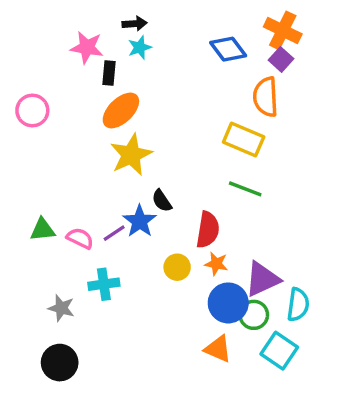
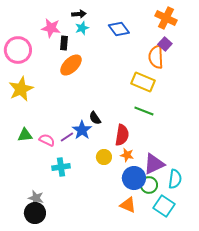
blue diamond: (228, 49) -> (119, 29), moved
purple square: (281, 59) -> (165, 44), moved
pink circle: (32, 110) -> (18, 50), moved, size x1.4
yellow star: (131, 155) -> (21, 89), moved
gray star: (61, 308) -> (36, 198), moved

